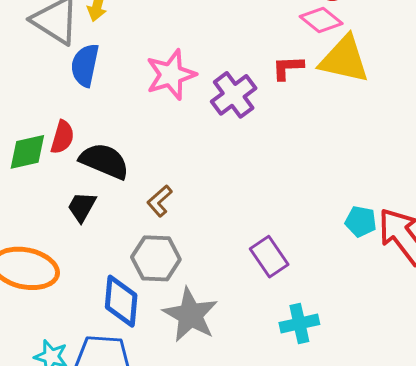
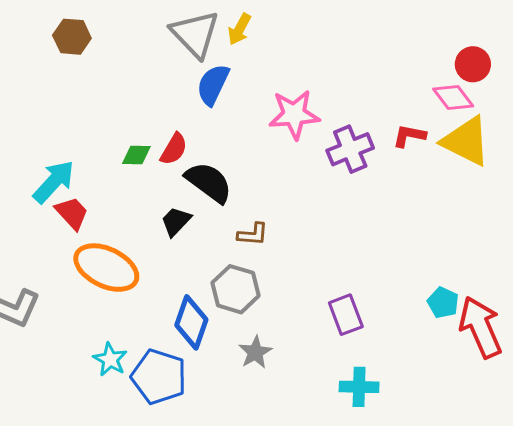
green diamond: (27, 152) -> (136, 155), size x0.7
brown L-shape: (160, 201) -> (253, 234), turned -148
gray star: (190, 315) -> (255, 352), size x0.6

